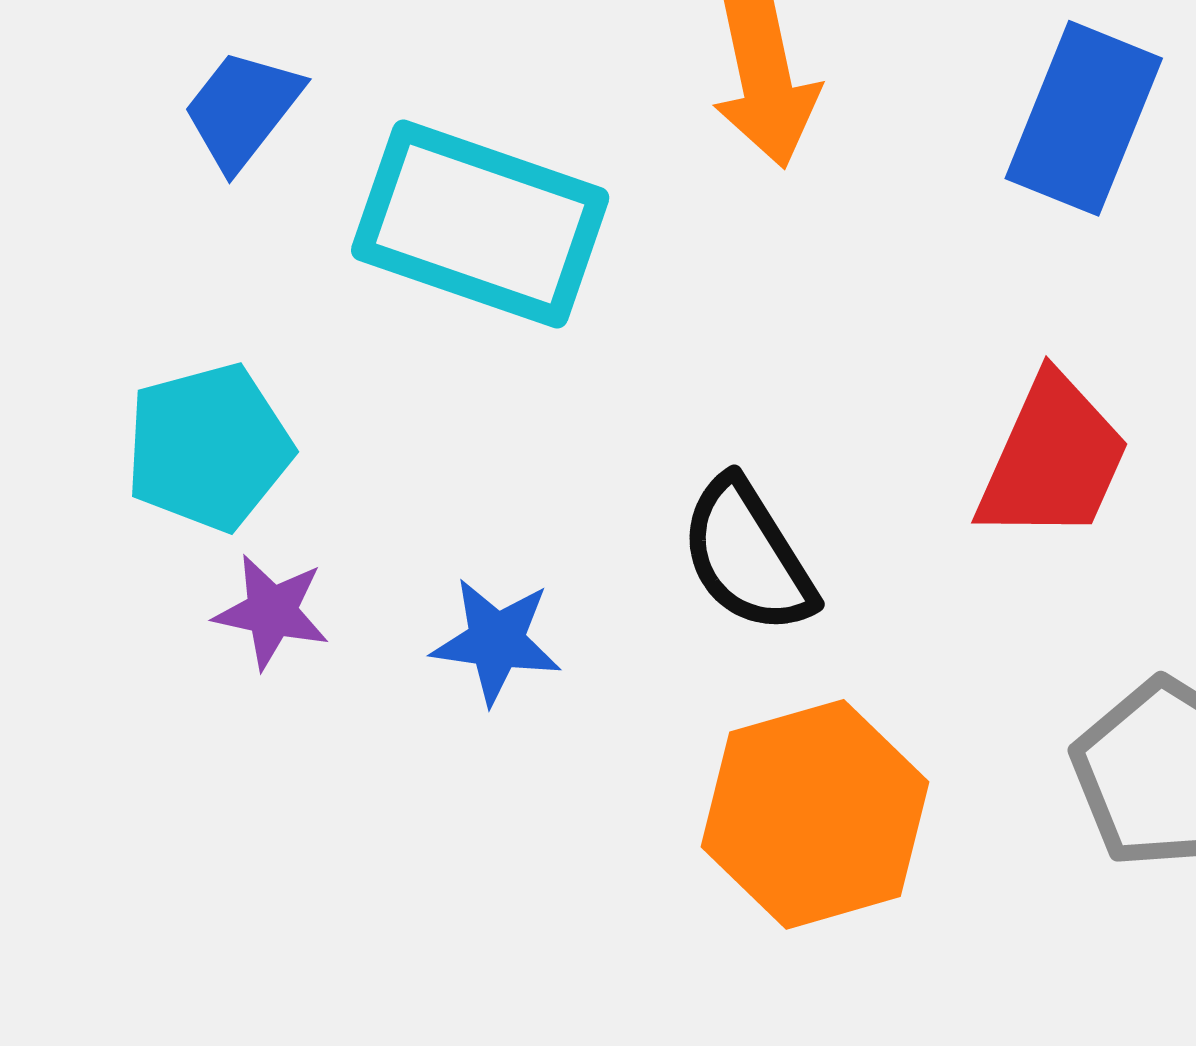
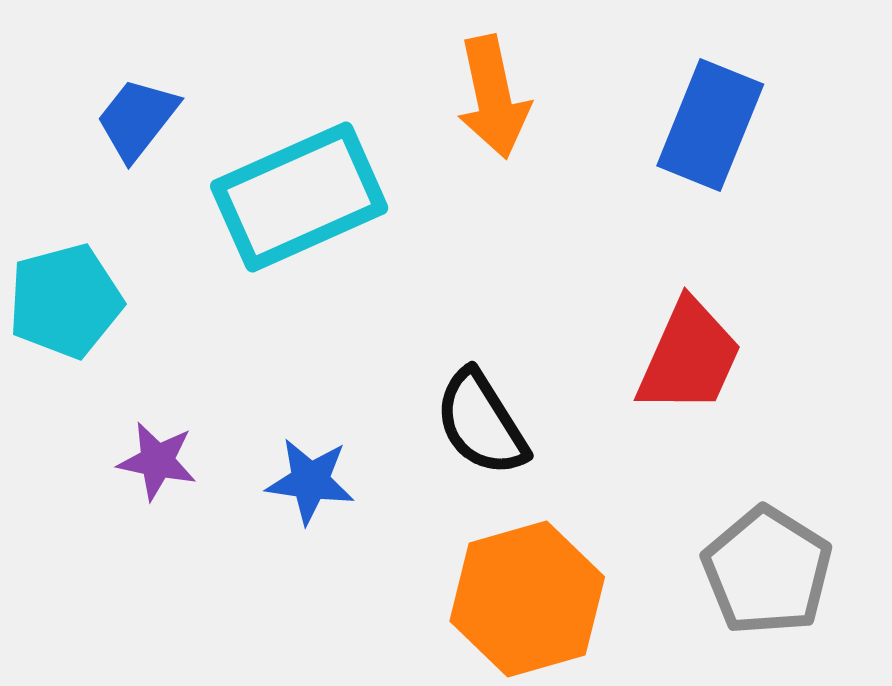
cyan rectangle: (480, 224) -> (299, 197), turned -43
cyan pentagon: (209, 447) -> (65, 301), moved

